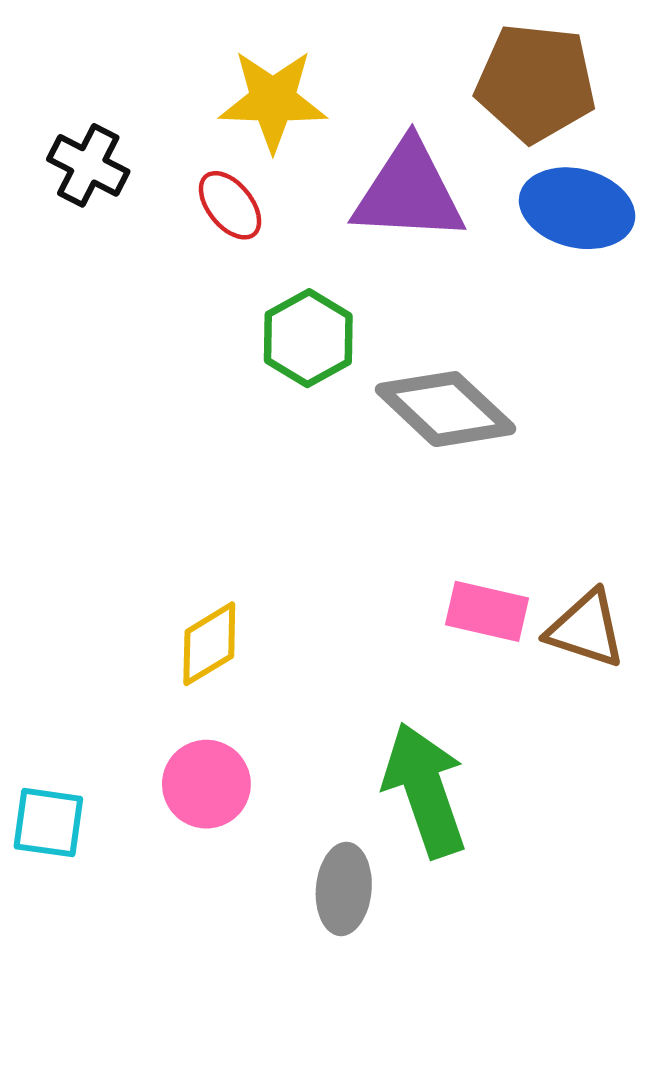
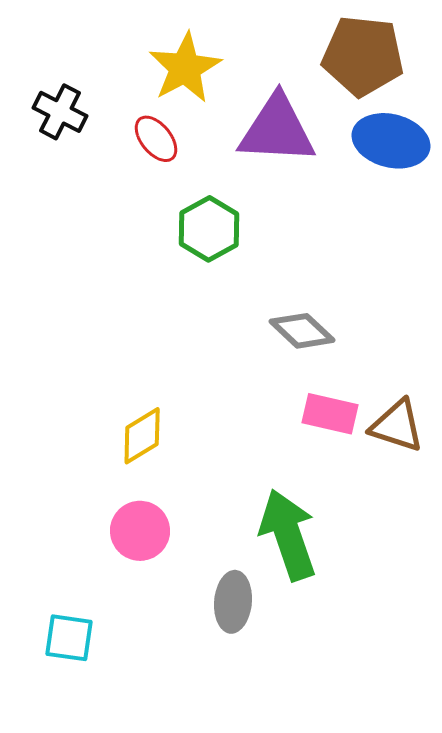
yellow star: (273, 100) -> (185, 68), turned -30
gray diamond: (446, 409) -> (302, 331), moved, size x0.7
cyan square: (48, 823) -> (69, 638), moved

